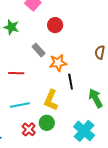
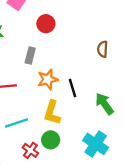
gray rectangle: (39, 50) -> (30, 56), turned 64
orange star: (58, 63) -> (48, 79), moved

